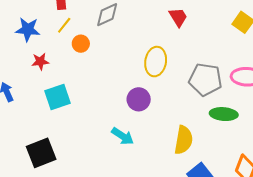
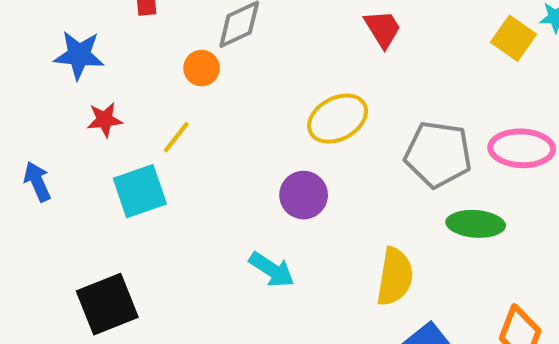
yellow line: (64, 25) -> (176, 137), moved
orange circle: (81, 44) -> (202, 68), moved
yellow ellipse: (156, 62) -> (338, 119), turned 52

